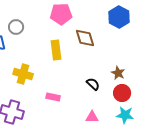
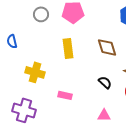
gray circle: (16, 27) -> (41, 14), moved
brown diamond: (85, 38) -> (107, 47), moved

